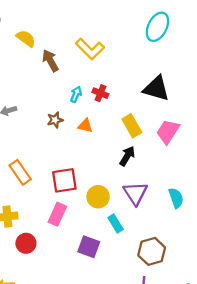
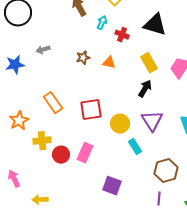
black triangle: (156, 88) -> (155, 25), moved
cyan arrow: (76, 94) -> (102, 23), moved
pink rectangle: (57, 214) -> (85, 153), moved
red circle: (26, 243) -> (61, 155), moved
purple square: (89, 247) -> (112, 186), moved

